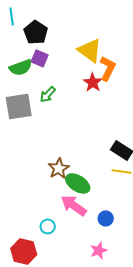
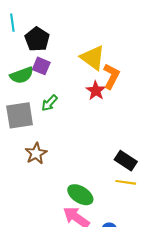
brown star: (59, 168) -> (36, 153), moved

